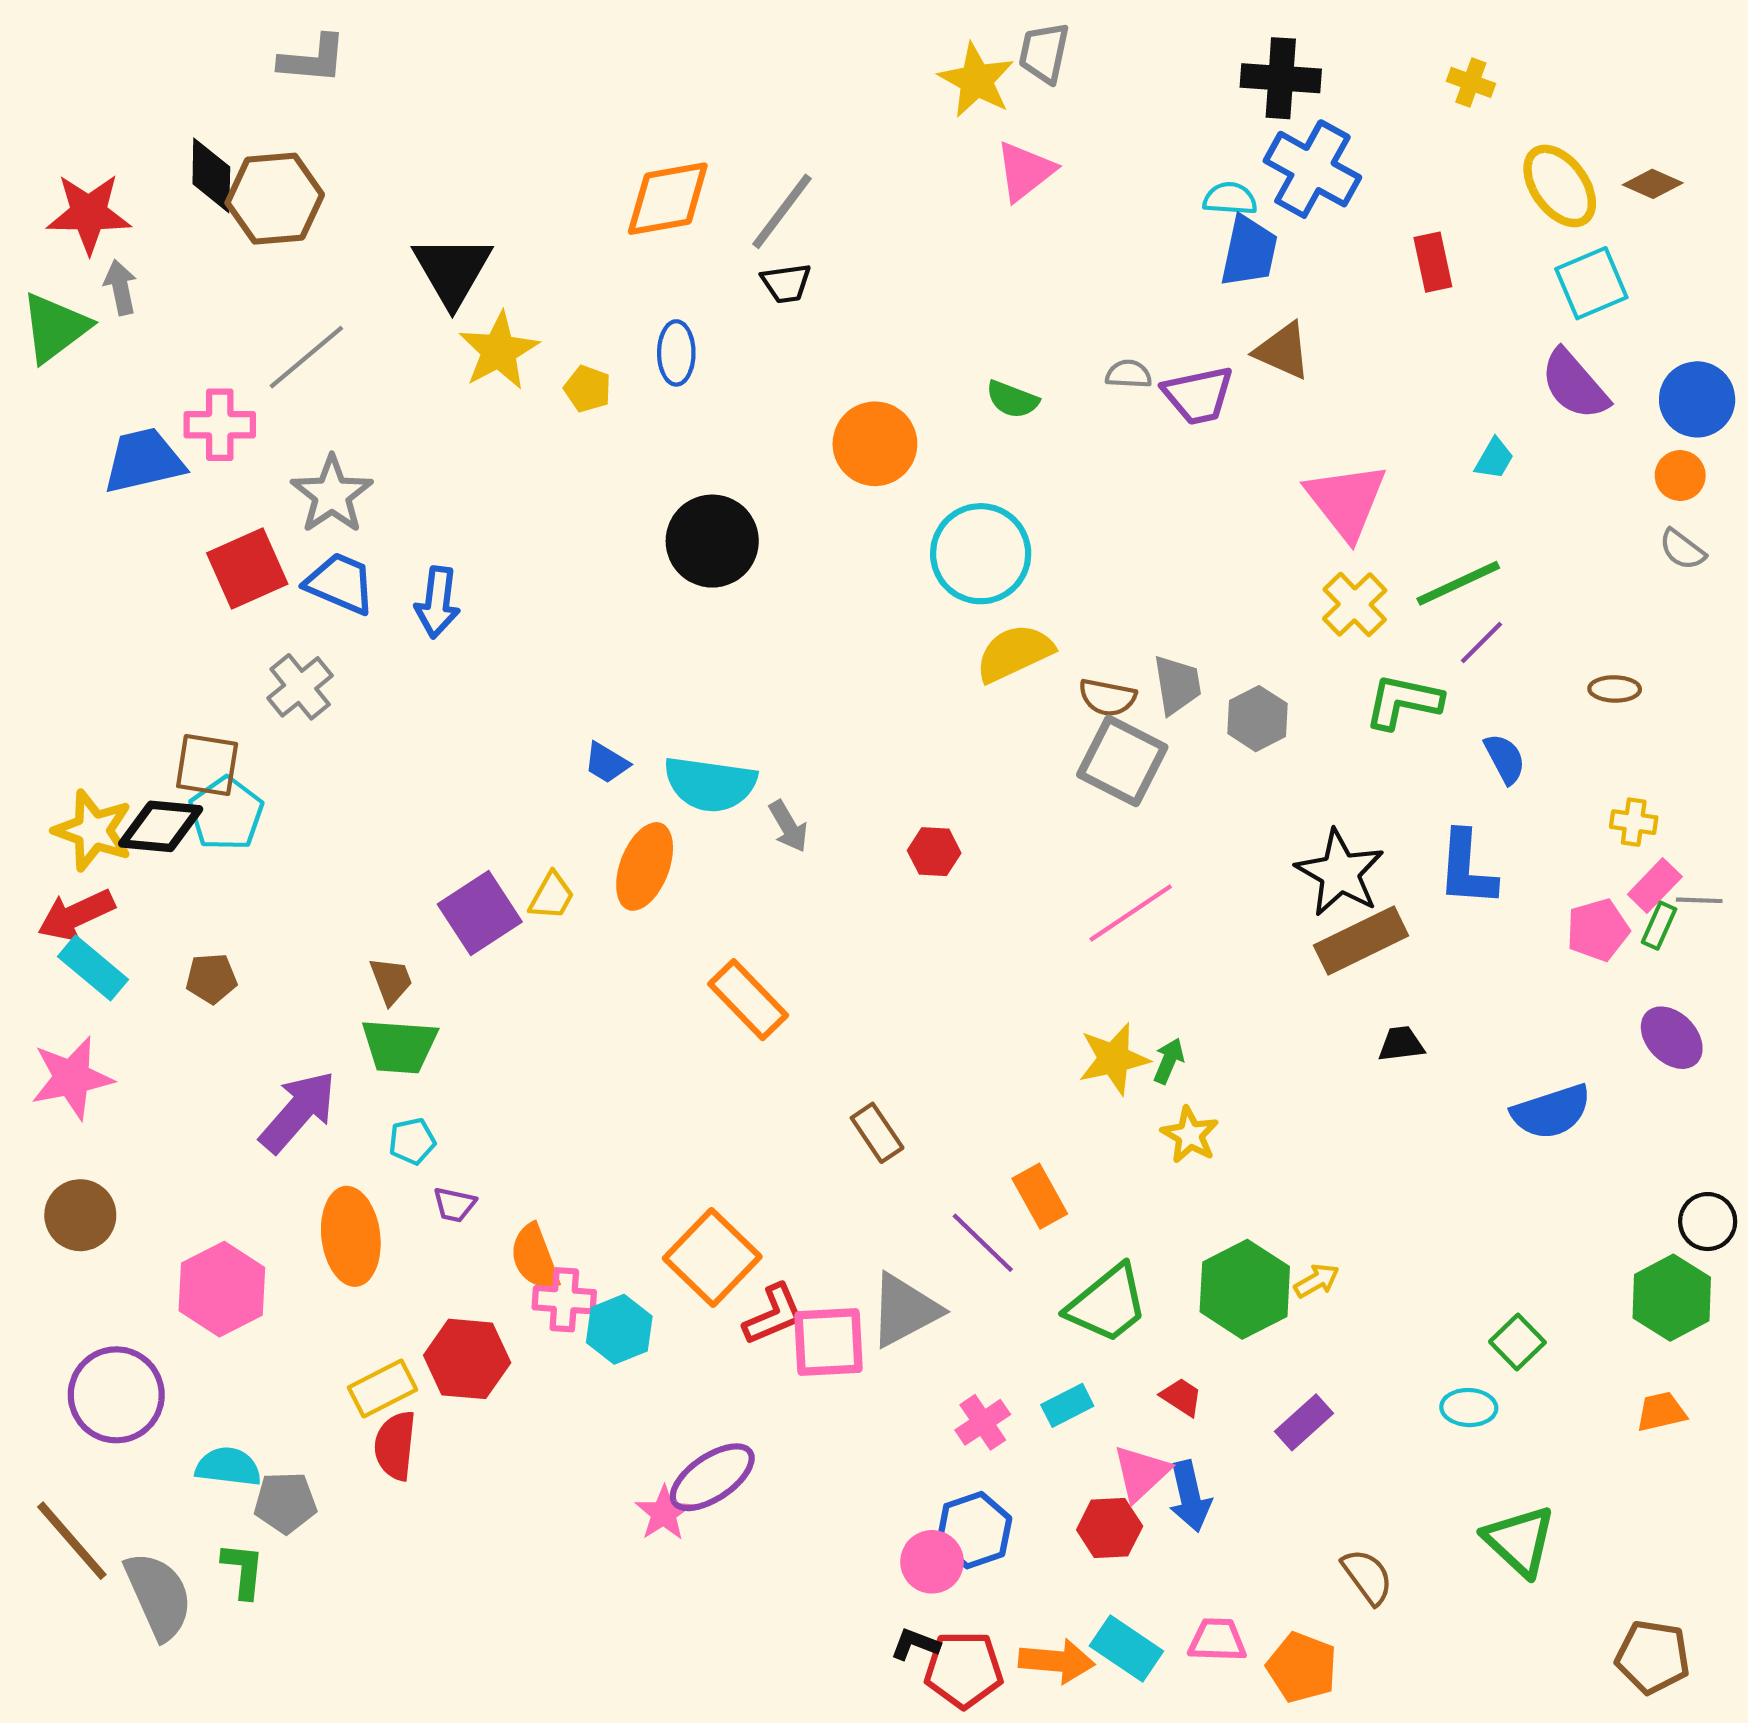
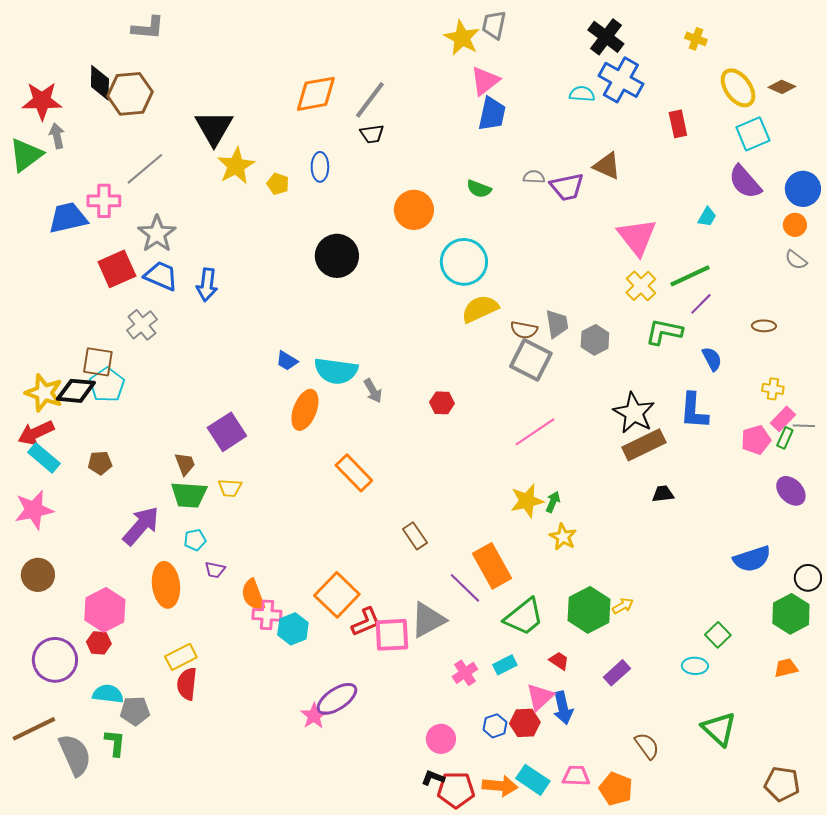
black cross: (1281, 78) -> (606, 37), turned 33
blue trapezoid: (1249, 251) -> (492, 114), moved
yellow trapezoid: (552, 896) -> (230, 488), moved, turned 65
blue semicircle: (1551, 1112) -> (752, 559), moved
orange rectangle: (1040, 1196) -> (492, 566), size x1.5
red hexagon: (467, 1359) -> (99, 643), moved, size x0.6
blue hexagon: (974, 1530) -> (495, 726), moved, size x0.7
brown line: (72, 1541) -> (34, 729), turned -75

